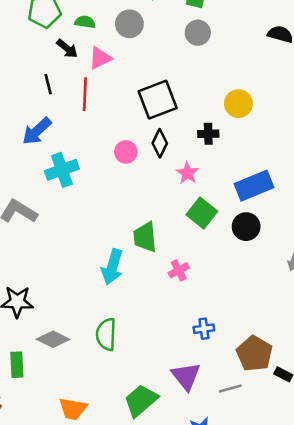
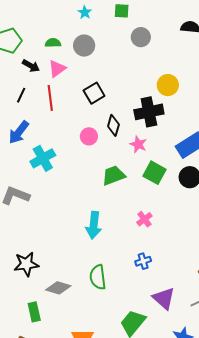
green semicircle: (85, 22) -> (53, 43), moved
gray circle: (129, 24) -> (84, 46), moved
gray circle: (198, 33) -> (141, 37), moved
black line: (48, 84) -> (21, 95), turned 49
black square: (158, 100) -> (94, 93), moved, size x0.7
black cross: (208, 134) -> (149, 112), size x1.8
green trapezoid: (145, 237) -> (114, 175), moved, turned 85
blue cross: (204, 329) -> (143, 261), moved

